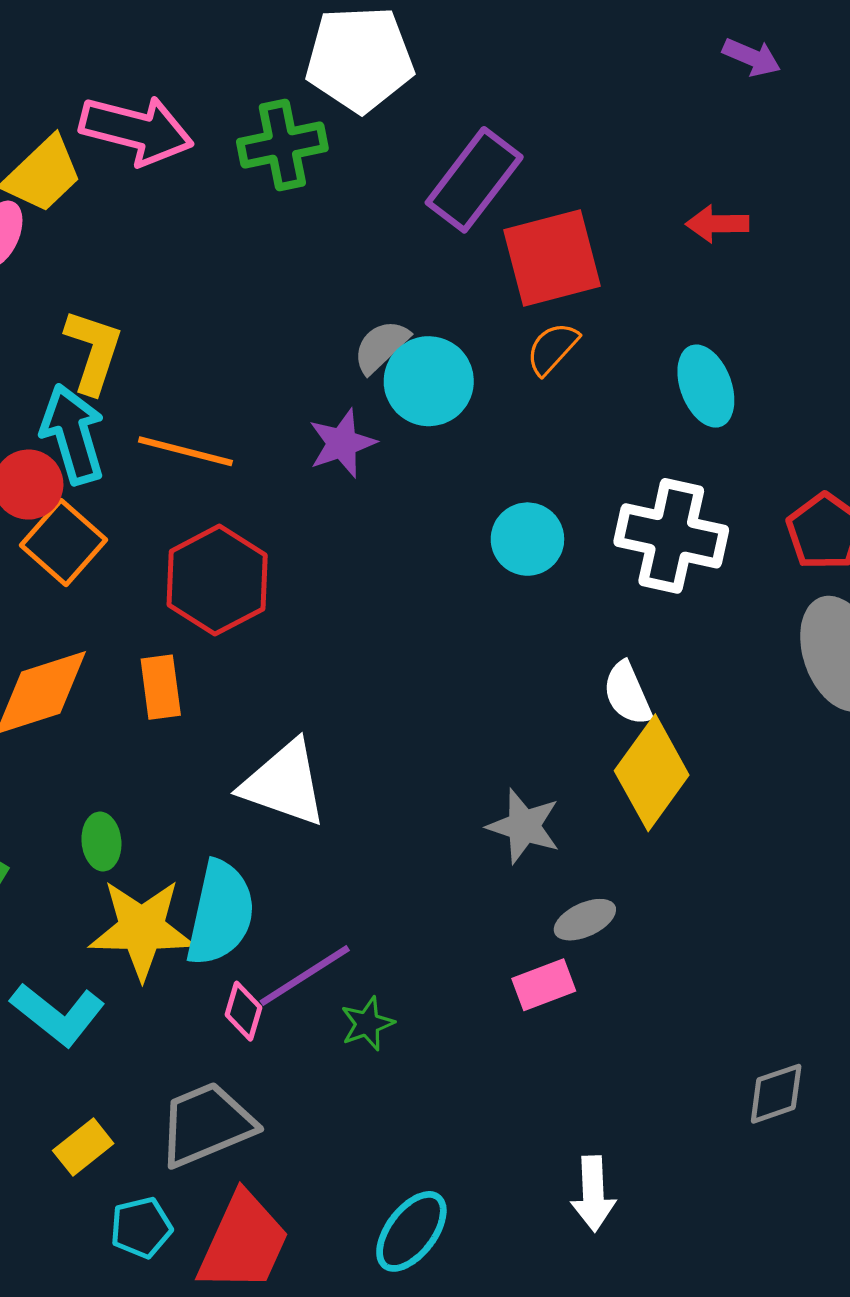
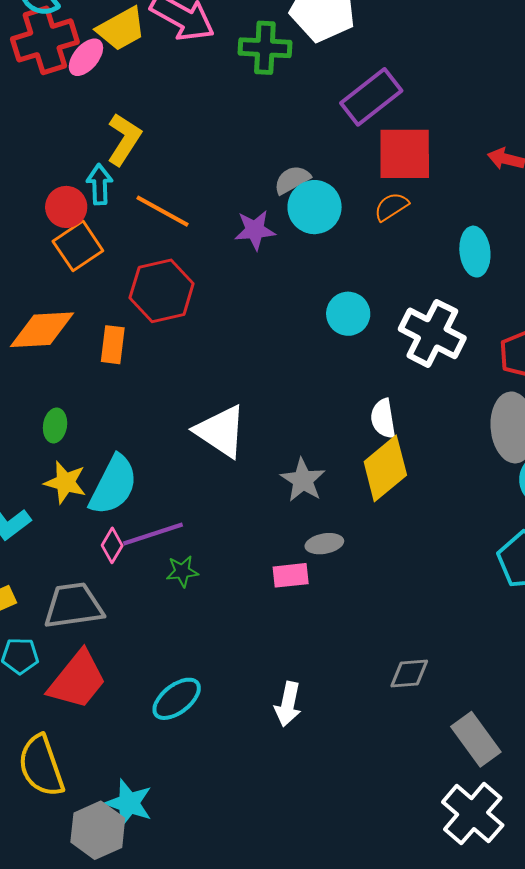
cyan arrow: (73, 434) -> (100, 184), size x0.7
white triangle: (284, 783) -> (221, 431), moved
yellow star: (142, 929) -> (65, 482), size x0.7

